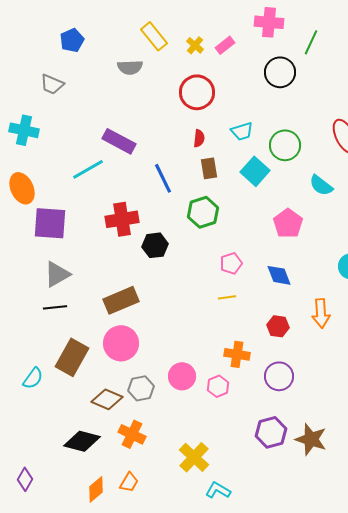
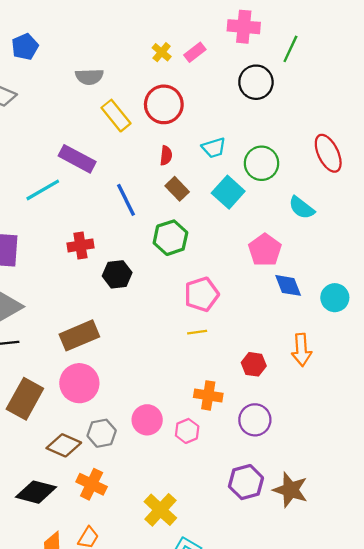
yellow rectangle: (154, 36) -> (116, 116), moved
brown rectangle: (209, 168) -> (177, 189), turned -35
red cross: (122, 219) -> (80, 245), size x0.7
pink pentagon: (231, 263) -> (202, 294), size x1.4
blue diamond: (279, 275) -> (288, 285), moved

